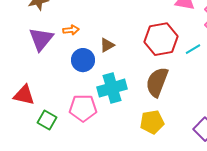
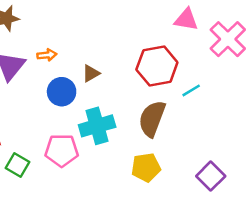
cyan line: (193, 49) -> (191, 90), moved

